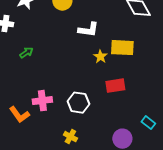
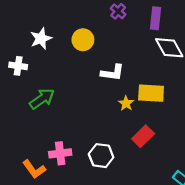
green arrow: (26, 53) -> (42, 99), size x1.6
red rectangle: (115, 86) -> (143, 136), turned -36

